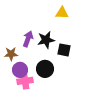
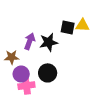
yellow triangle: (62, 13) -> (82, 25), moved
black square: (64, 50) -> (68, 28), moved

